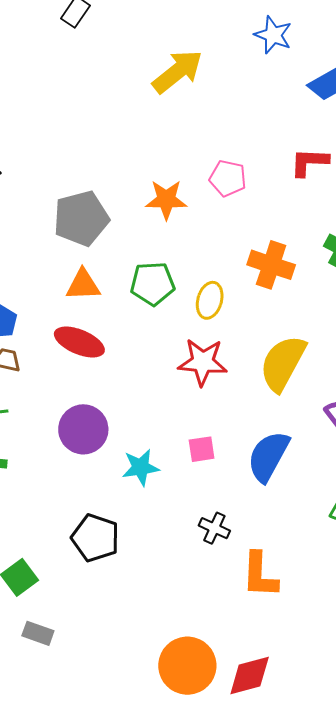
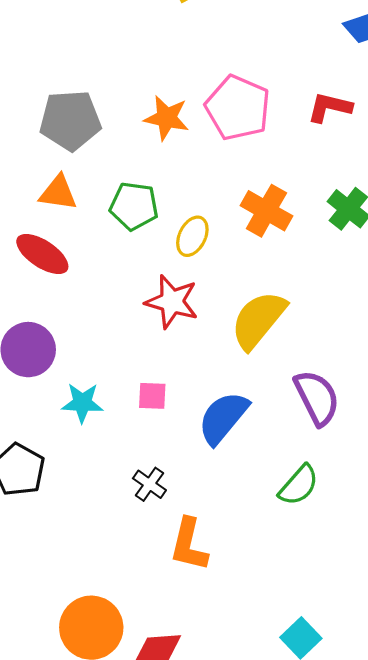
pink pentagon: (228, 178) -> (238, 108), size x1.6

